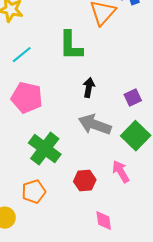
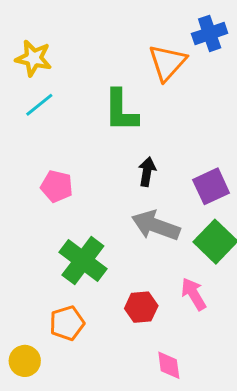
cyan line: (22, 55) -> (39, 105), moved
pink pentagon: (27, 98) -> (57, 186), size x0.7
purple square: (133, 98) -> (211, 186), size x1.4

